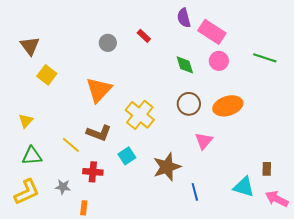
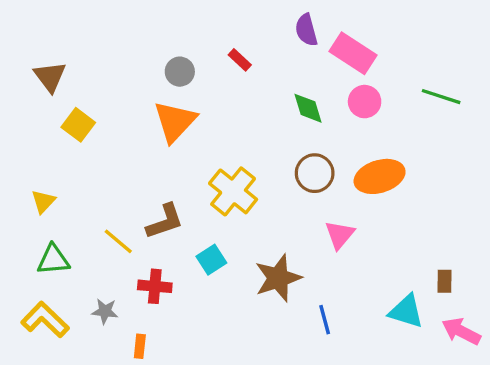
orange triangle: (99, 90) -> (175, 122), moved
brown L-shape: (99, 133) -> (165, 221), turned -40
yellow L-shape: (27, 192) -> (45, 320), turned -112

